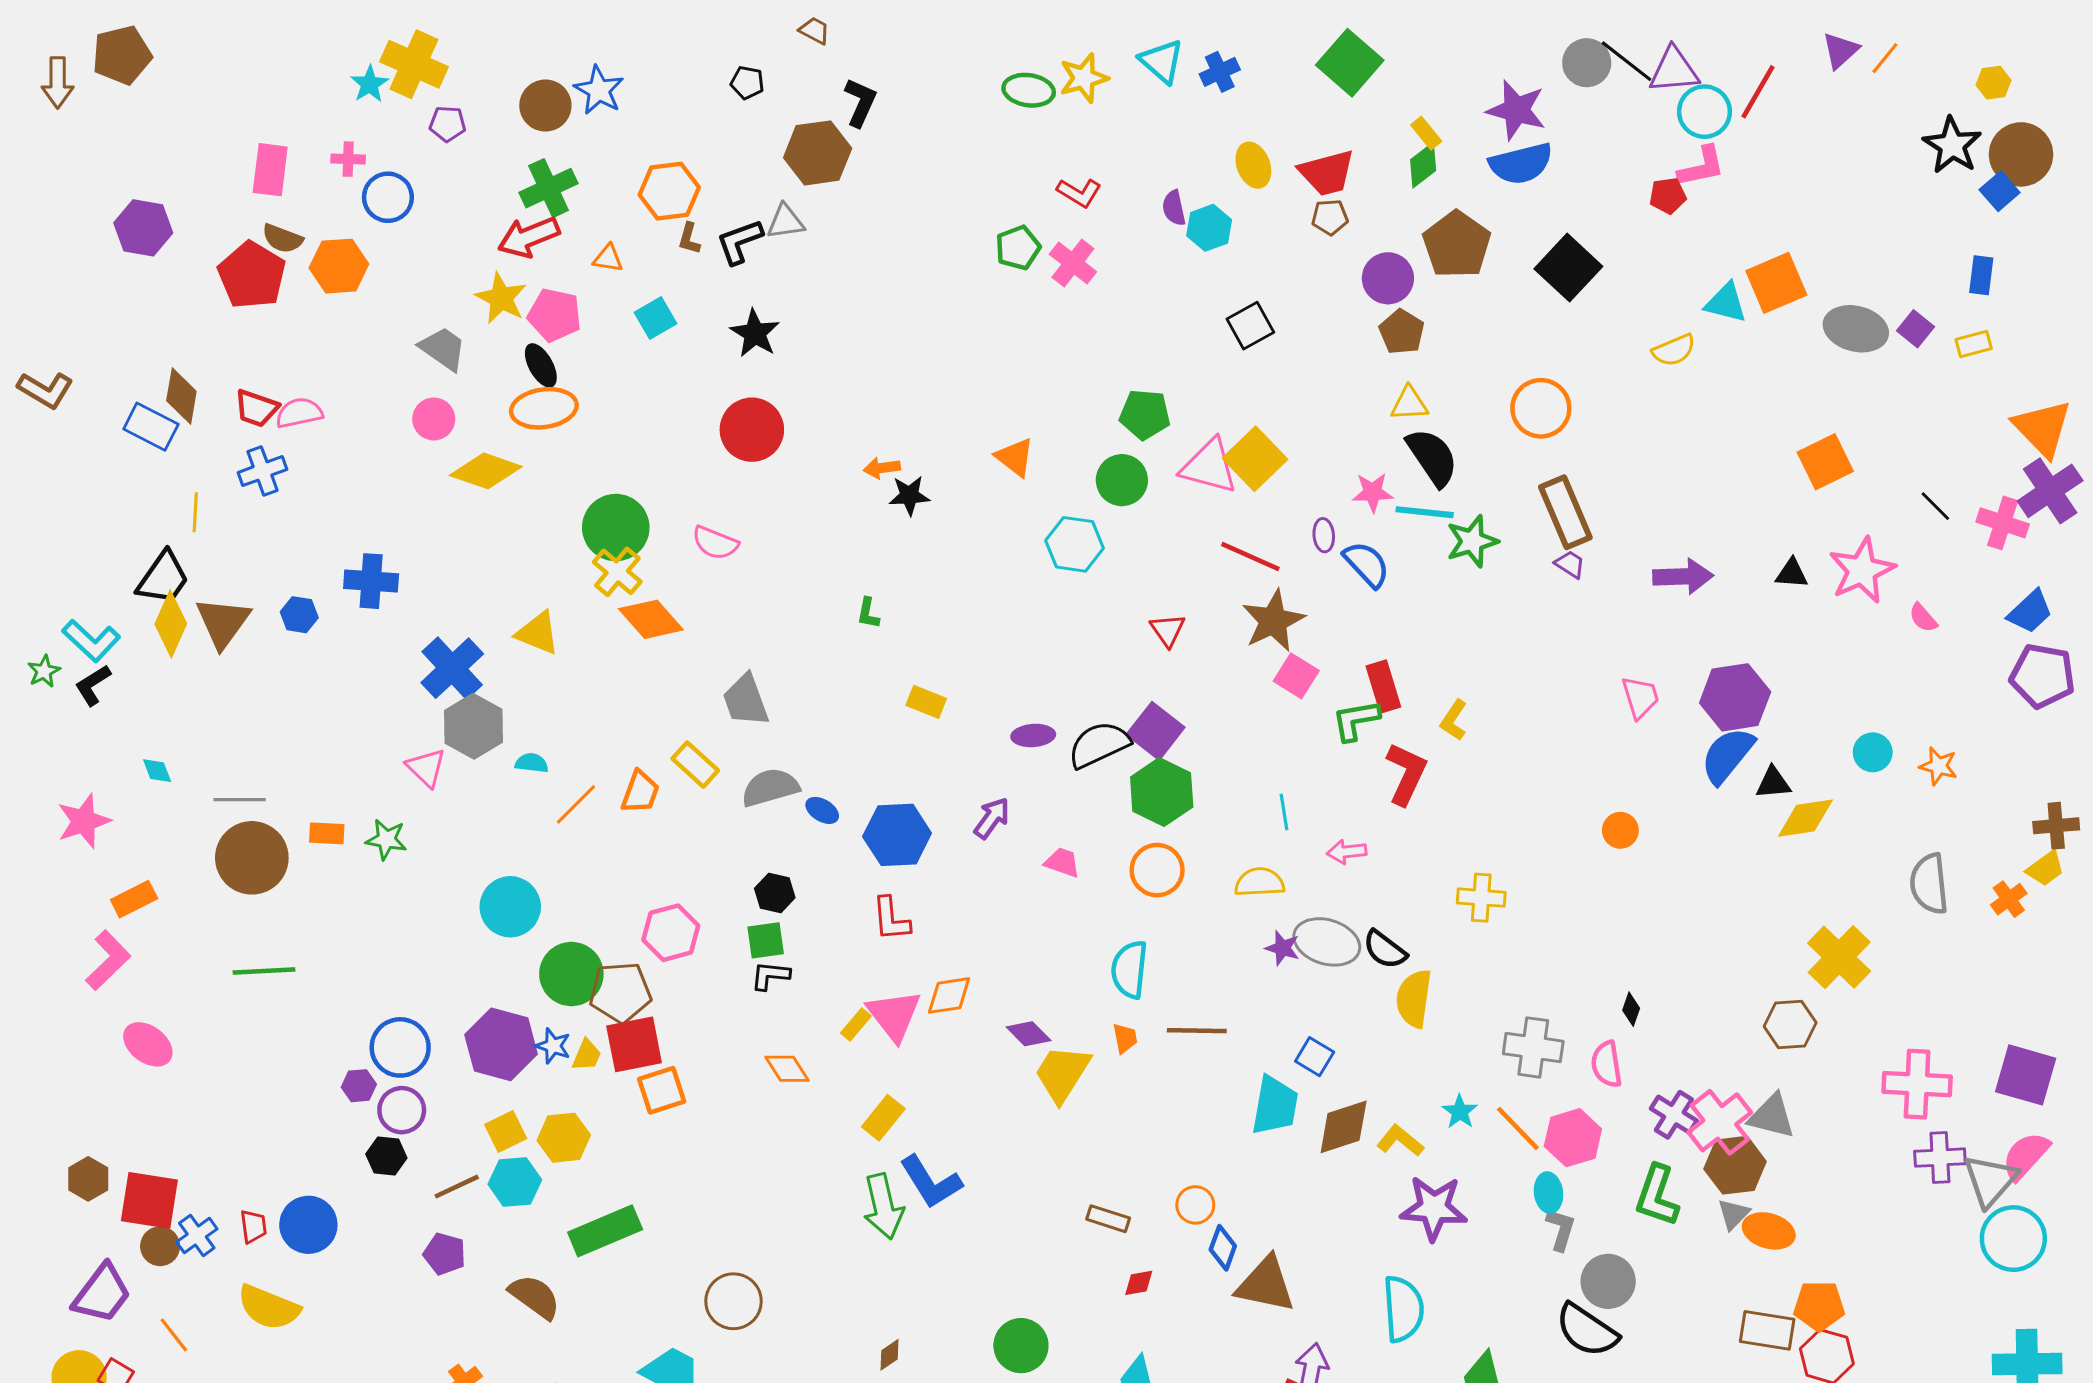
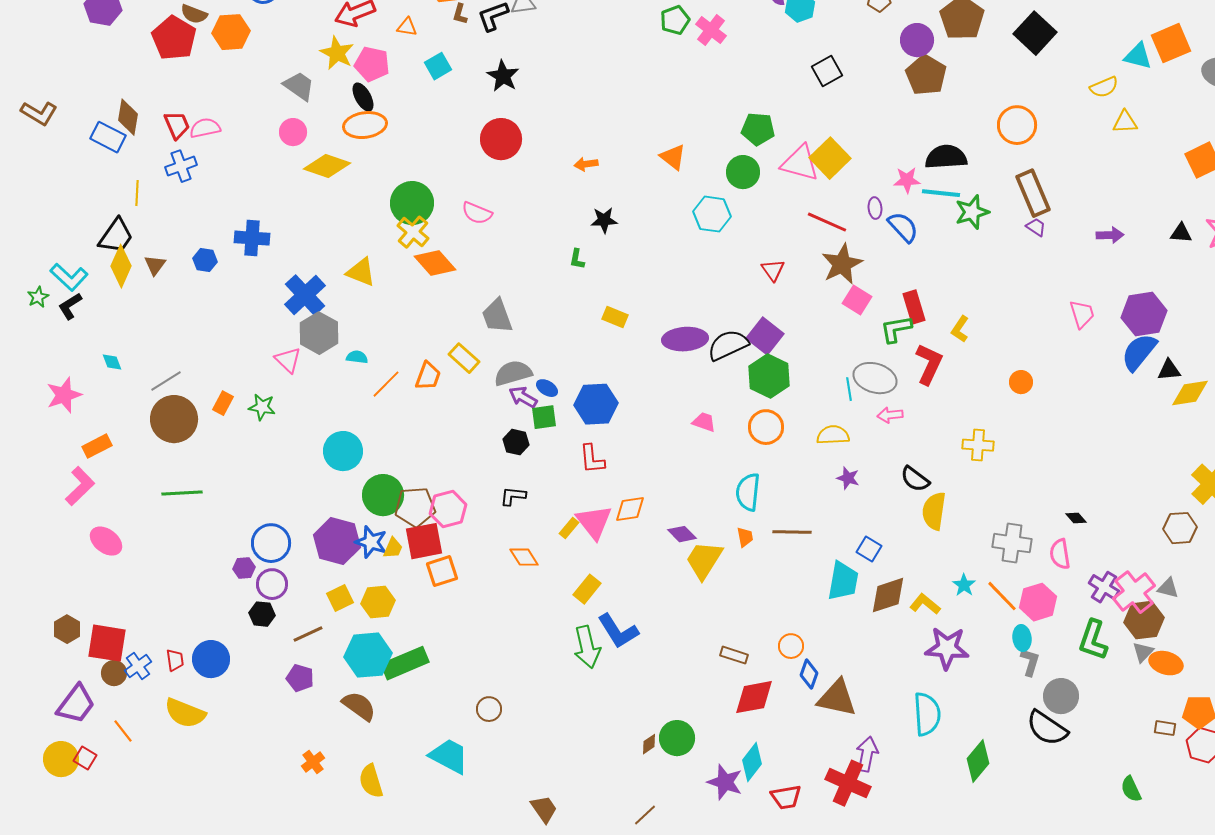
brown pentagon: (1402, 332) -> (926, 75), size x1.4
yellow triangle: (1409, 404) -> (1125, 122), moved
red trapezoid: (256, 408) -> (177, 125), turned -132
black semicircle: (1432, 457) -> (946, 157), turned -60
black star: (909, 495) -> (604, 220), moved
purple arrow: (1683, 576) -> (1110, 235), size x0.7
brown triangle: (223, 622) -> (155, 265), size x0.6
purple ellipse: (1033, 735) -> (685, 339), size x1.6
gray line: (240, 800) -> (166, 381), turned -32
purple arrow: (992, 818) -> (523, 397), moved, turned -96
orange circle: (1620, 830) -> (1021, 382), moved
orange rectangle: (327, 833) -> (223, 403), turned -65
pink hexagon: (671, 933) -> (448, 509), moved
green square: (766, 940) -> (544, 417), moved
gray ellipse: (1327, 942) -> (875, 378), moved
black diamond: (1631, 1009) -> (1076, 518), turned -60
blue star: (553, 1046) -> (371, 542), size x1.4
gray triangle: (1772, 1116) -> (1168, 588), size x0.7
cyan hexagon: (515, 1182) -> (368, 655), moved, size x1.4
red diamond: (1139, 1283) -> (754, 697), size x2.0
brown circle: (733, 1301) -> (489, 709), size x0.7
brown rectangle: (1767, 1330) -> (1165, 728), size x0.6
brown diamond: (889, 1355) -> (649, 744), moved

